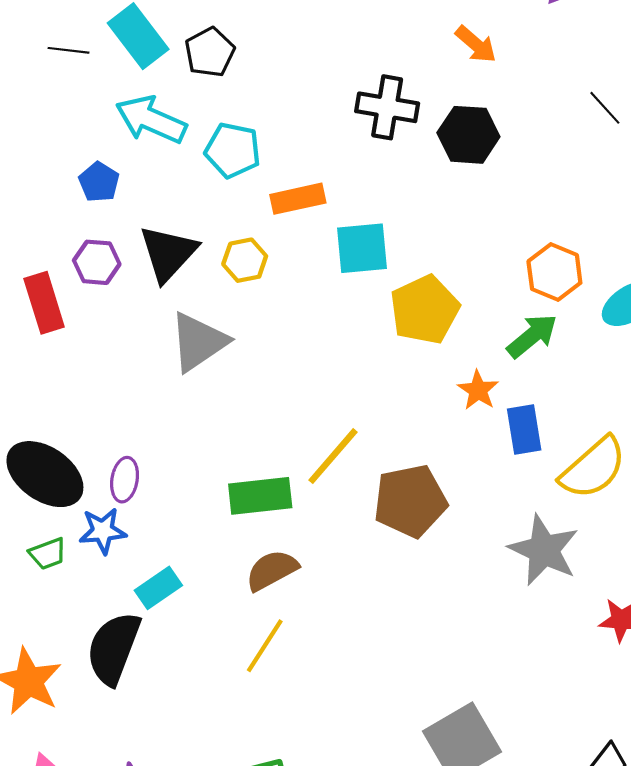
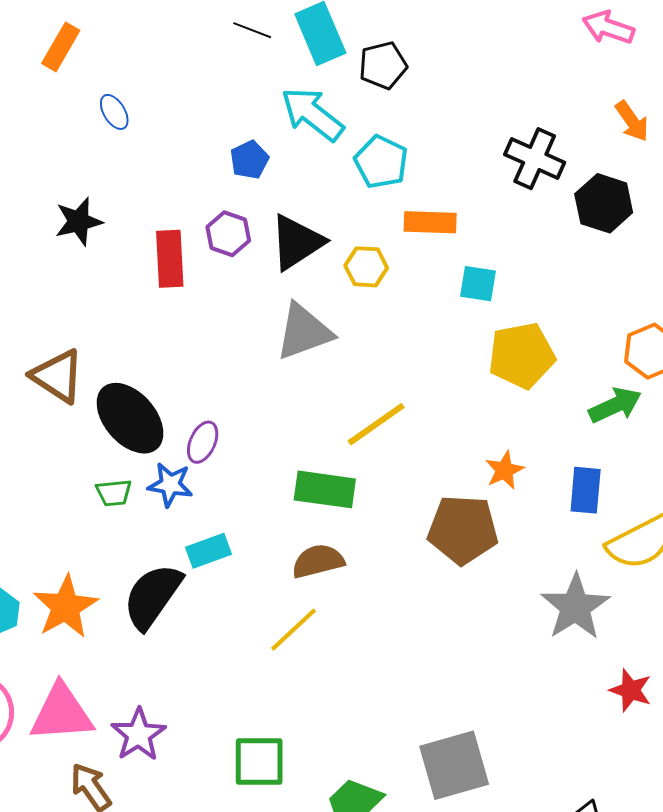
cyan square: (362, 248) -> (478, 284), size x0.7
orange star: (478, 390) -> (504, 470), moved
yellow line: (333, 456) -> (376, 424), moved

